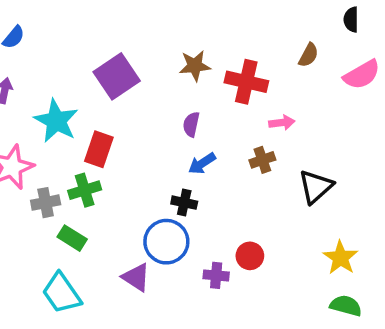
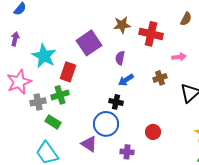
purple square: (117, 76) -> (89, 43), moved
pink arrow: (282, 123) -> (179, 57), moved
purple cross: (216, 275) -> (127, 152), moved

